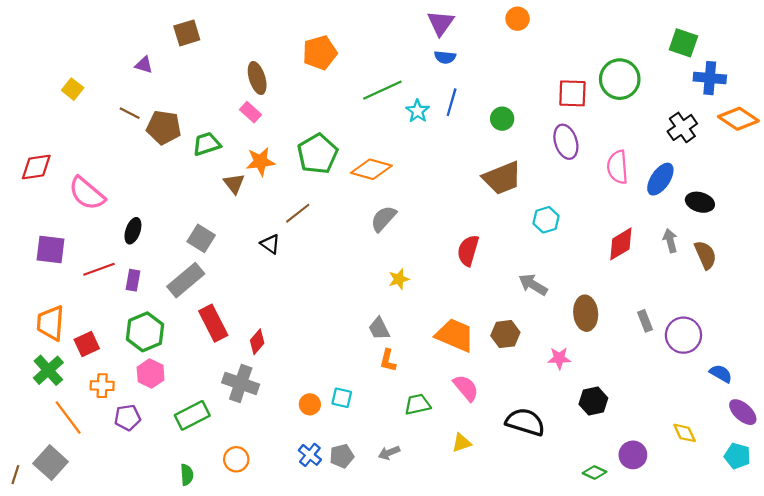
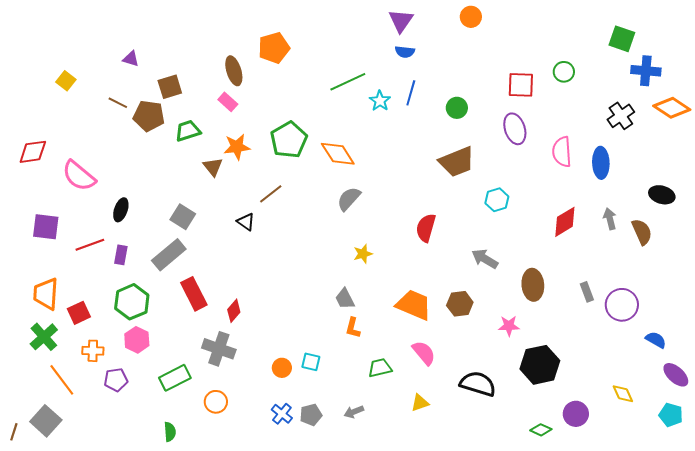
brown square: (187, 33) -> (170, 87), moved
orange pentagon: (320, 53) -> (274, 48), moved
green circle: (620, 79) -> (564, 72), size x0.6
orange diamond: (371, 169) -> (338, 154), turned 42
blue ellipse: (660, 179) -> (601, 163), turned -36
black ellipse: (700, 202) -> (662, 195), moved
black hexagon: (593, 401) -> (540, 365), size x1.5
orange circle: (236, 459) -> (216, 402), moved

